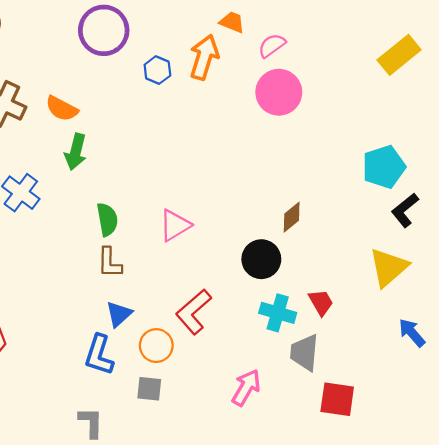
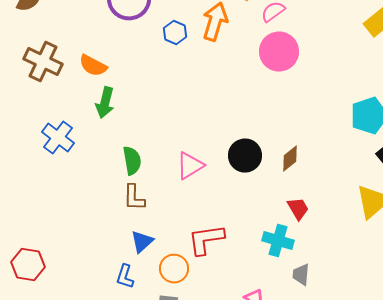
black circle: (261, 259) -> (245, 156), moved
red trapezoid: (321, 302) -> (298, 209), moved
red L-shape: (194, 312) -> (206, 240), turned 33
gray trapezoid: (304, 353) -> (301, 275), size x0.7
blue L-shape: (99, 355) -> (125, 277), size x0.7

